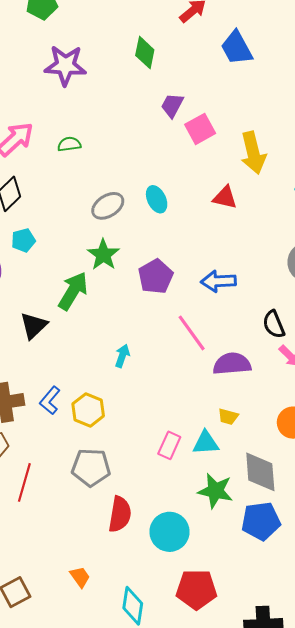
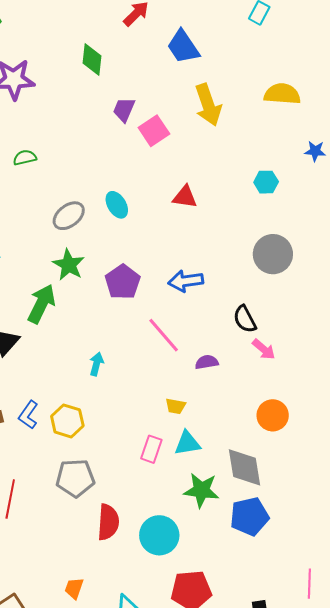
yellow arrow: (253, 153) -> (208, 105), moved
purple semicircle: (232, 364) -> (207, 362), size x0.6
yellow trapezoid: (228, 417) -> (176, 406), moved
orange trapezoid: (80, 577) -> (74, 588), turned -120

